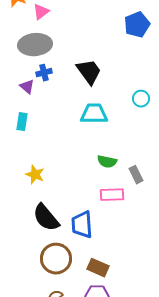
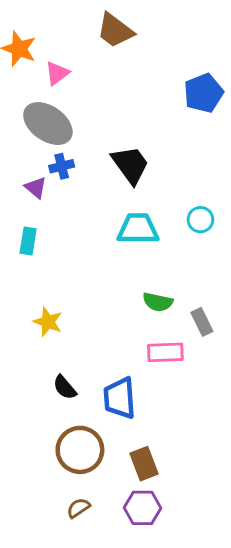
gray ellipse: (35, 45) -> (48, 124), turned 40
cyan circle: (141, 99) -> (200, 220), moved
black semicircle: (46, 218) -> (65, 387), size x0.6
brown rectangle: (98, 268) -> (144, 464), turned 45

